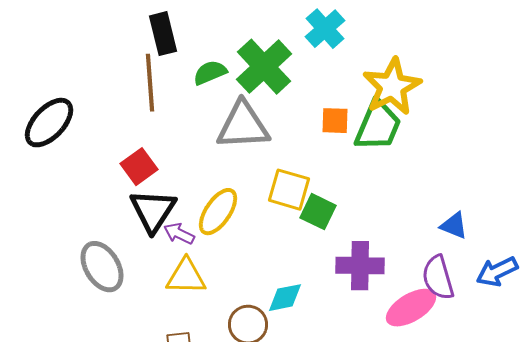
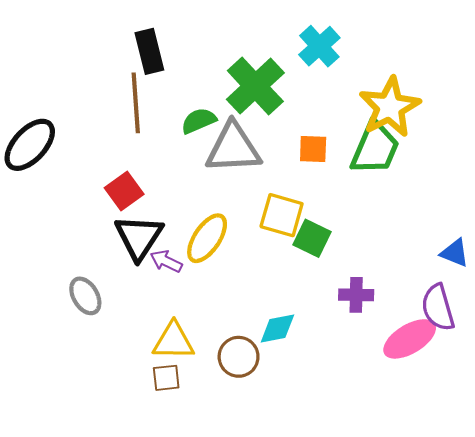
green semicircle: (210, 73) -> (199, 121), moved
orange square: (335, 121) -> (313, 149), moved
purple cross: (360, 266) -> (356, 295), size x0.7
gray ellipse: (102, 267) -> (85, 296), size x0.7
yellow triangle: (186, 277) -> (174, 341), moved

